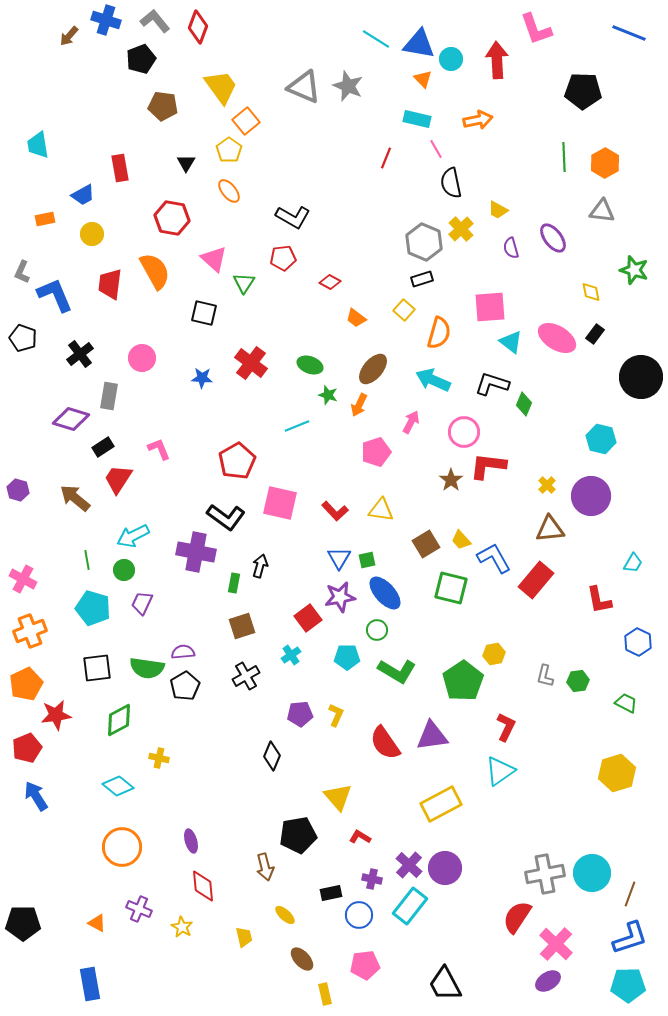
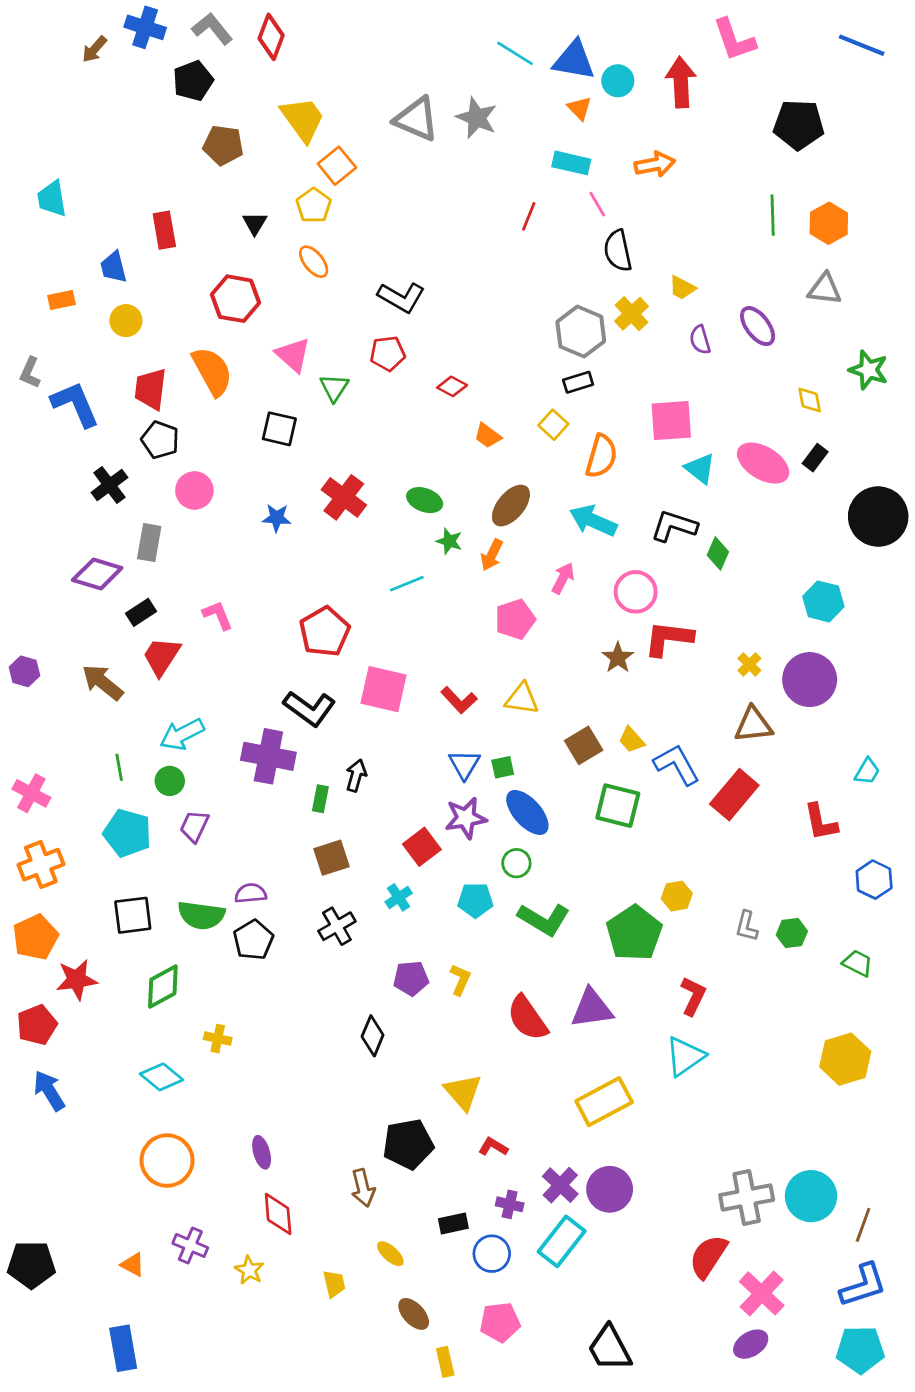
blue trapezoid: (83, 195) -> (114, 267), turned 105
black pentagon: (23, 338) -> (160, 440), moved

